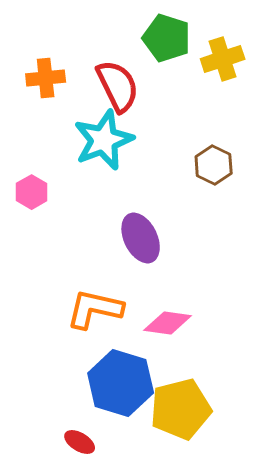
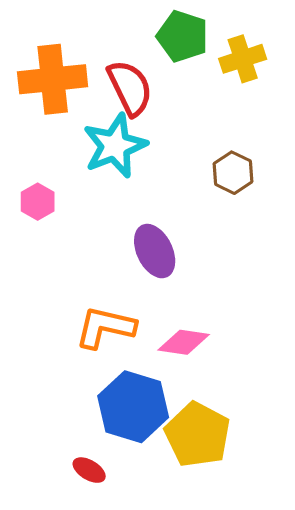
orange cross: (46, 78) -> (53, 79), size x1.6
yellow pentagon: (181, 409) -> (198, 435), turned -30

